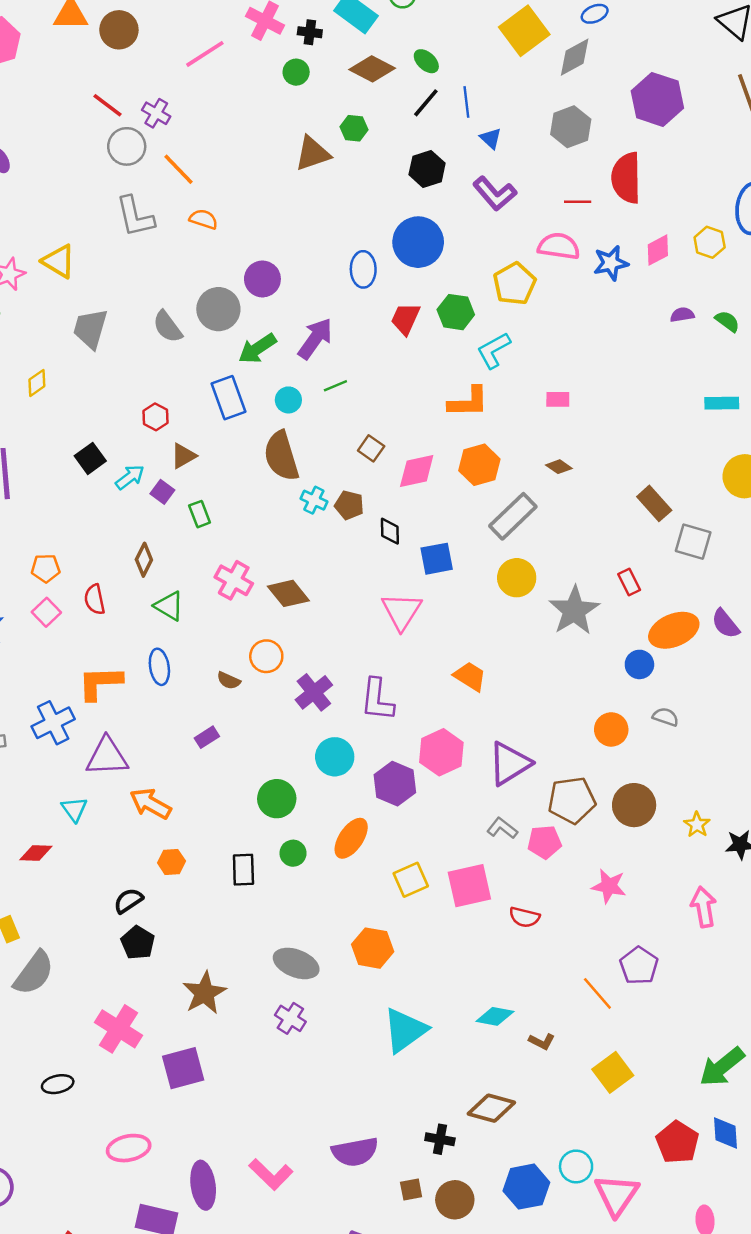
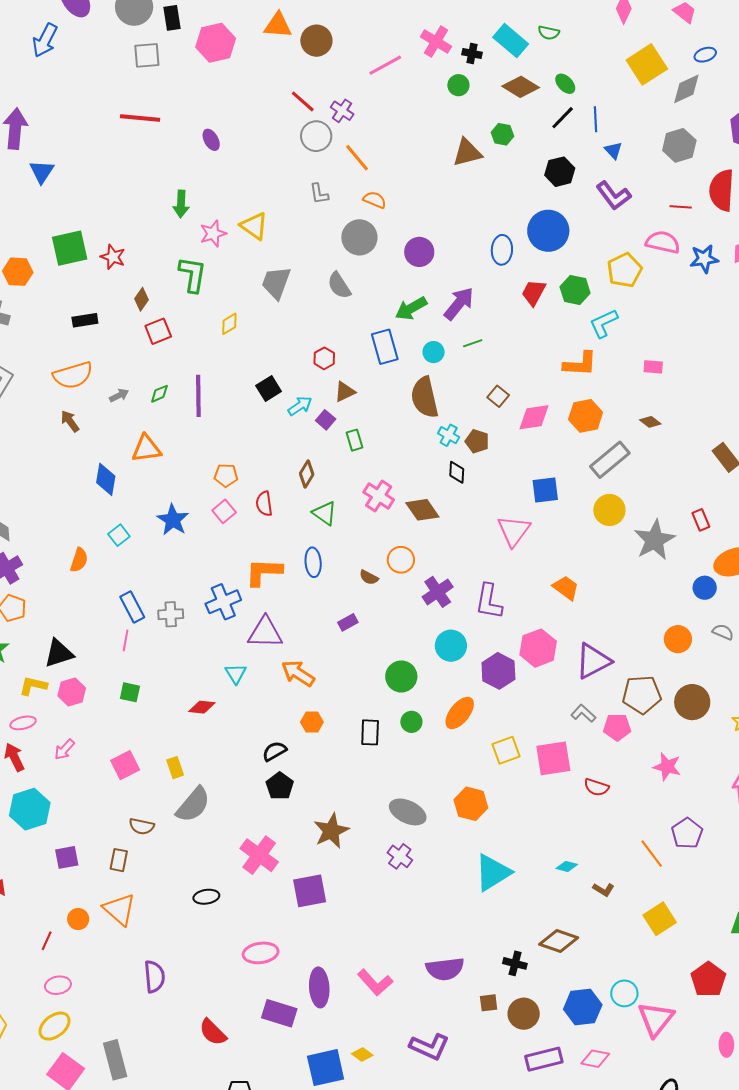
gray L-shape: (135, 217) -> (319, 194), size x0.6
gray circle: (218, 309) -> (359, 237), moved
black diamond: (390, 531) -> (457, 472), moved
cyan diamond: (495, 1016) -> (567, 866), size x0.7

